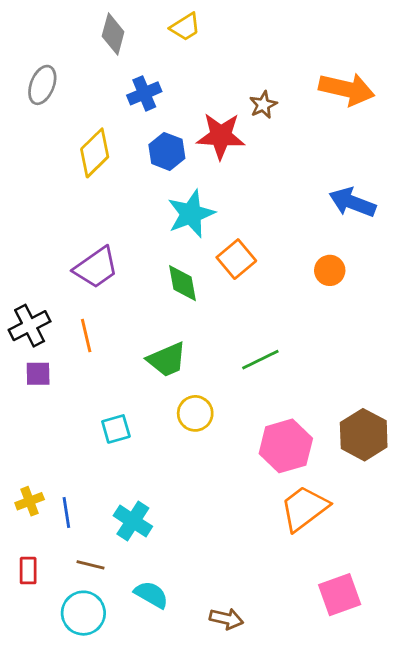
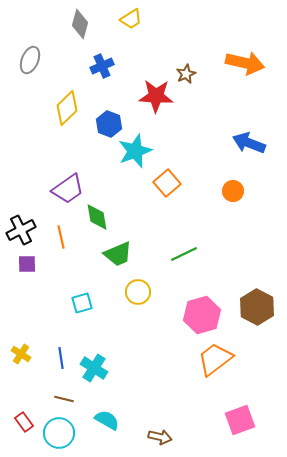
blue hexagon: (167, 151) -> (109, 124), moved
green diamond: (182, 283) -> (97, 217), moved
yellow cross: (30, 501) -> (21, 354), turned -36
blue line: (66, 513) -> (61, 358), moved
red rectangle: (28, 571) -> (24, 422), moved, turned -36

